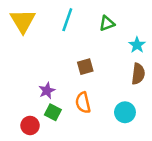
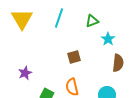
cyan star: (137, 45) -> (108, 39), moved
purple star: (47, 91) -> (25, 73), moved

